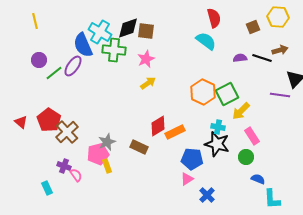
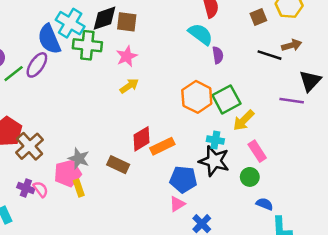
purple semicircle: (240, 58) -> (218, 55), moved, turned 88
gray star: (107, 142) -> (79, 158), turned -30
pink semicircle: (76, 175) -> (41, 189), moved

